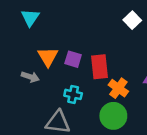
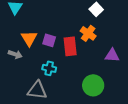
orange cross: (118, 88) -> (88, 33), moved
green circle: (113, 116) -> (93, 85), moved

